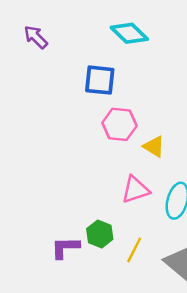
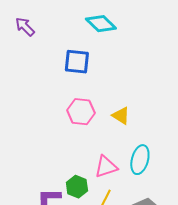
pink hexagon: (119, 124) -> (81, 112), moved
pink triangle: (135, 190) -> (106, 167), moved

